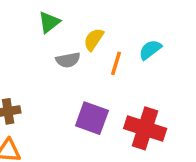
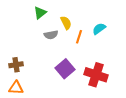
yellow semicircle: (94, 39) -> (66, 23), turned 120
purple square: (92, 118) -> (65, 69), turned 30

